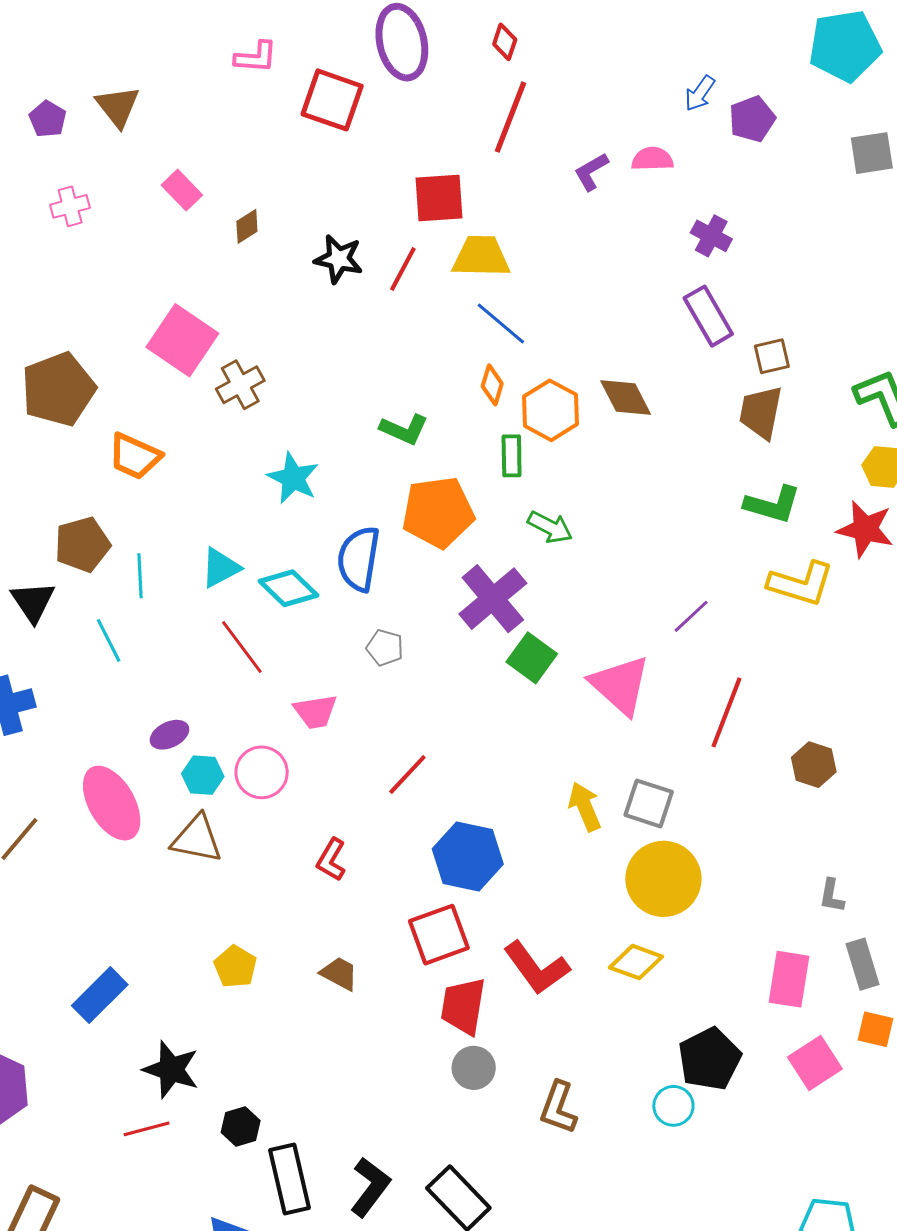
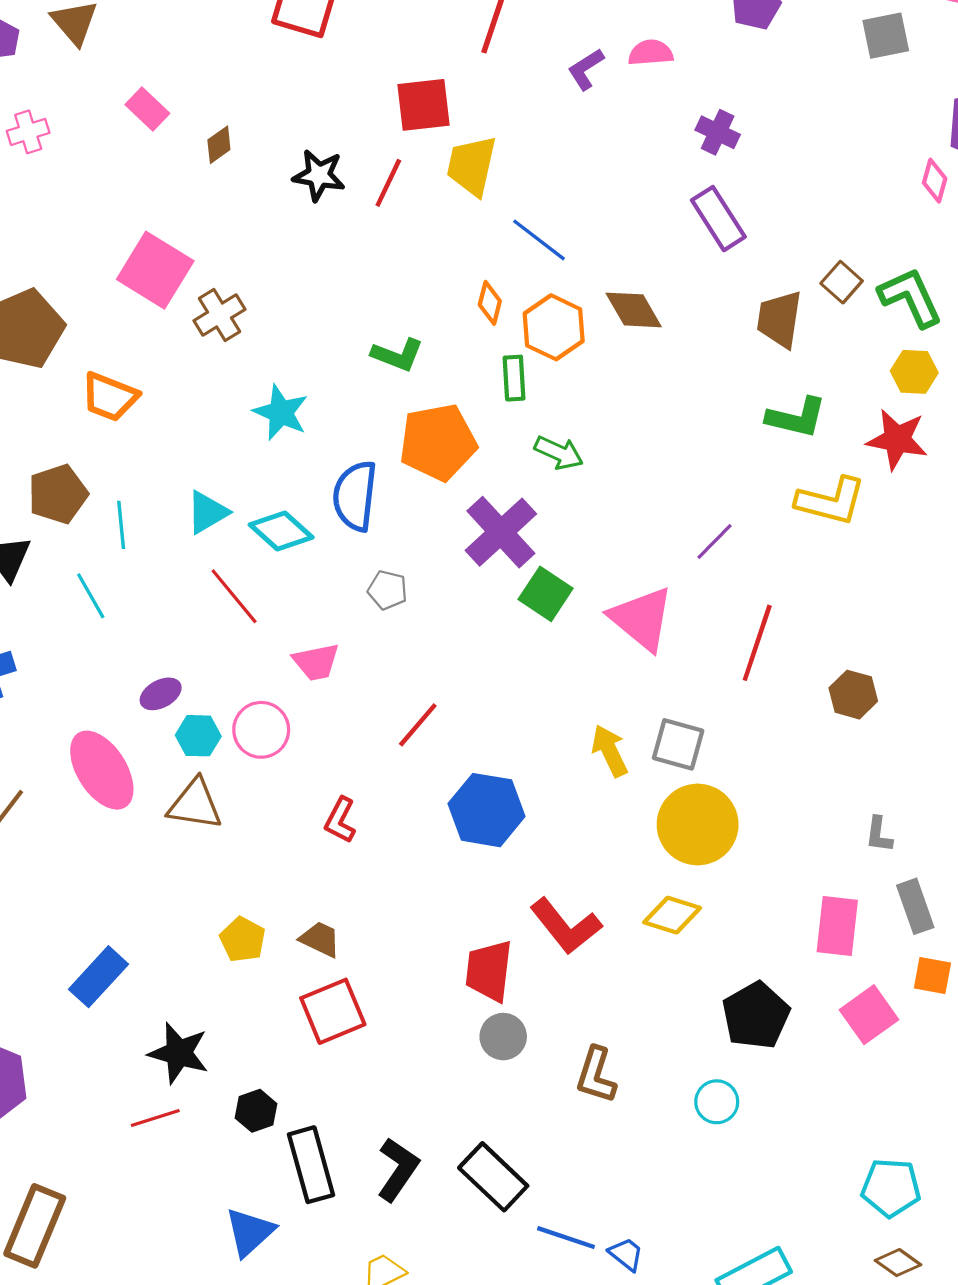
yellow trapezoid: (481, 257) -> (472, 166), turned -76
blue line: (501, 324) -> (539, 240), moved
brown square: (772, 356) -> (842, 282), moved, turned -33
red square: (439, 935) -> (333, 1011), moved
brown trapezoid: (339, 974) -> (320, 939), moved
cyan circle: (673, 1106) -> (717, 1102), moved

